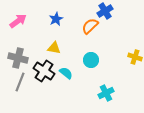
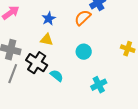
blue star: (56, 19) -> (49, 19), moved
cyan semicircle: (66, 73) -> (57, 76), moved

